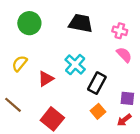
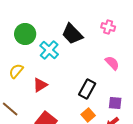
black trapezoid: (81, 23) -> (72, 34), turned -145
pink cross: (120, 31) -> (108, 27), moved
cyan cross: (75, 65) -> (49, 50), moved

